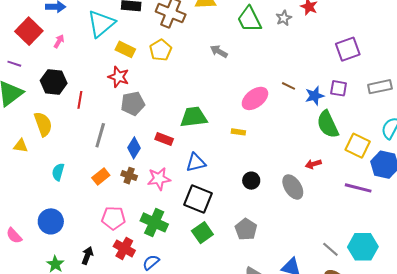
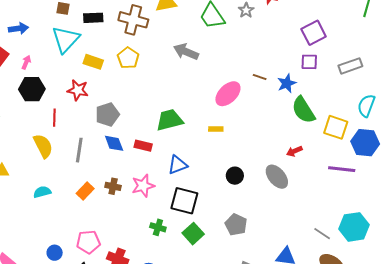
gray arrow: (219, 51) -> (186, 52), size x1.4
red star: (119, 77) -> (78, 90), moved
black hexagon: (54, 82) -> (32, 89), moved
purple square: (339, 88) -> (309, 62), moved
yellow semicircle: (43, 124) -> (43, 146), moved
blue diamond: (134, 148) -> (114, 143), moved, turned -45
cyan semicircle: (58, 172) -> (42, 192), turned 66
pink pentagon: (113, 218) -> (88, 242), moved
blue circle: (51, 221) -> (55, 253), moved, size x0.6
green cross: (154, 222) -> (158, 227), moved, size x0.6

